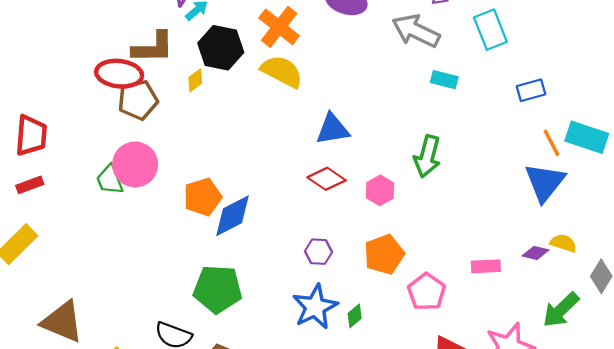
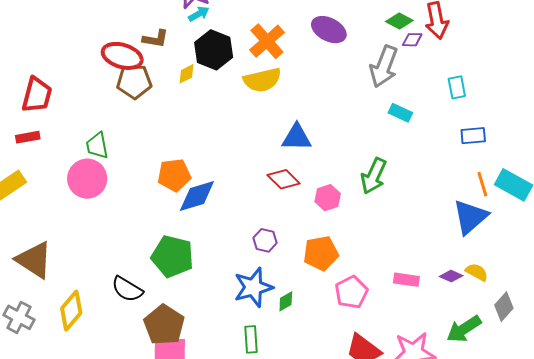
cyan rectangle: (490, 30) -> (457, 87), moved, size x0.7
gray arrow: (416, 31) -> (384, 66), turned -105
brown L-shape: (153, 47) -> (155, 39), size x0.7
yellow semicircle: (282, 71) -> (262, 80), turned 129
pink circle: (135, 164) -> (87, 179), moved

